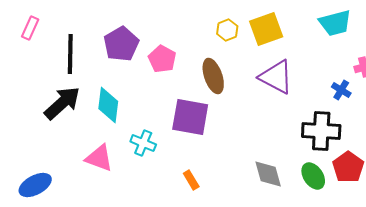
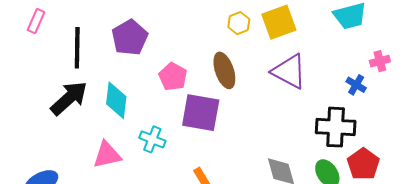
pink pentagon: (162, 59) -> (173, 77), moved
pink triangle: (99, 158) -> (107, 155), turned -32

